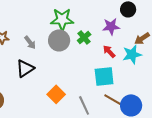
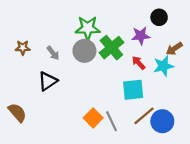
green cross: (84, 37) -> (111, 48), size x1.6
orange square: (56, 94) -> (93, 118), moved
brown line: (114, 100) -> (144, 116), turned -70

